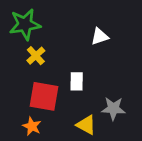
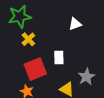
red square: (44, 96) -> (35, 69), turned -30
gray star: (113, 108) -> (86, 77), turned -30

